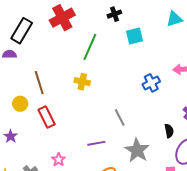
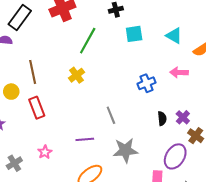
cyan triangle: (174, 19) -> (174, 36), moved, turned 42
yellow cross: (82, 82) -> (77, 75), turned 35
black semicircle: (169, 131) -> (162, 118), moved
gray star: (137, 150) -> (125, 150), turned 30

